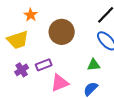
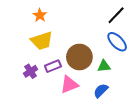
brown circle: (62, 32) -> (79, 57), moved
yellow trapezoid: (18, 40) -> (42, 41), moved

